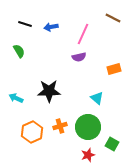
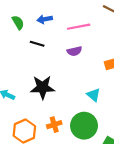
black line: (25, 24) -> (37, 44), moved
pink line: (83, 34) -> (79, 27), turned 55
green semicircle: (19, 51) -> (18, 22), moved

